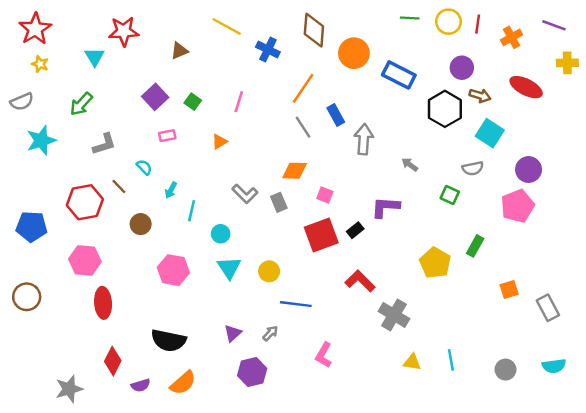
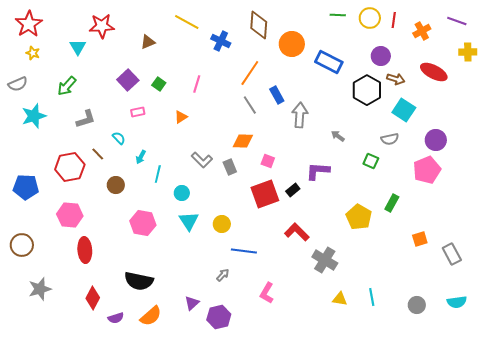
purple triangle: (233, 333) -> (192, 303), moved
purple hexagon: (252, 372) -> (219, 317), moved
gray star: (69, 389) -> (40, 289), moved

